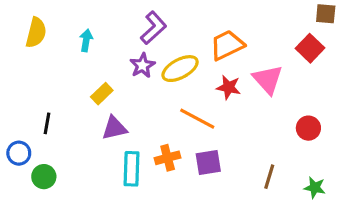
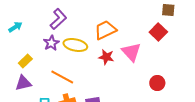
cyan arrow: (86, 40) -> (15, 27), turned 48
yellow ellipse: (180, 69) -> (75, 45), turned 40
orange line: (197, 119) -> (62, 77), moved
purple triangle: (114, 128) -> (23, 83), moved

